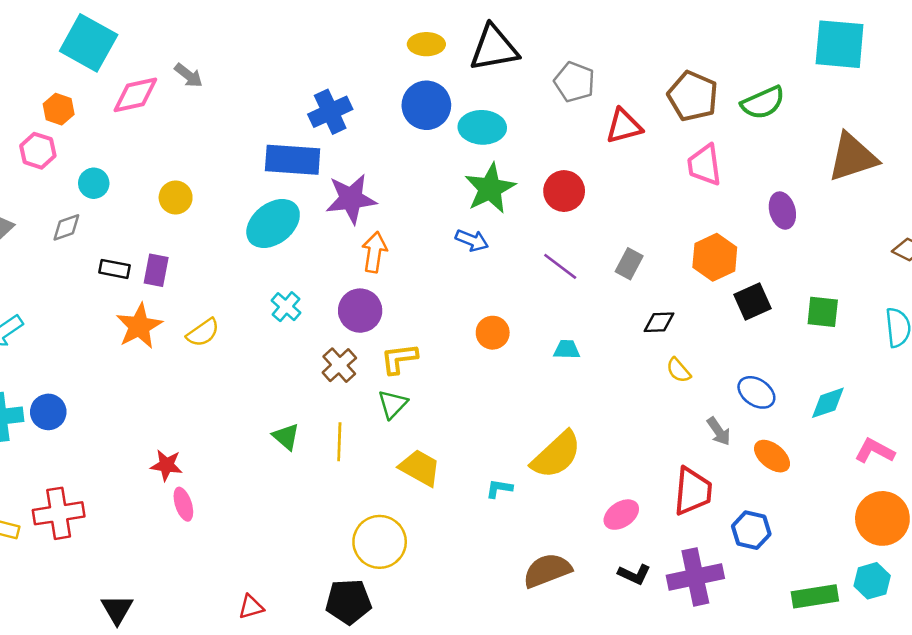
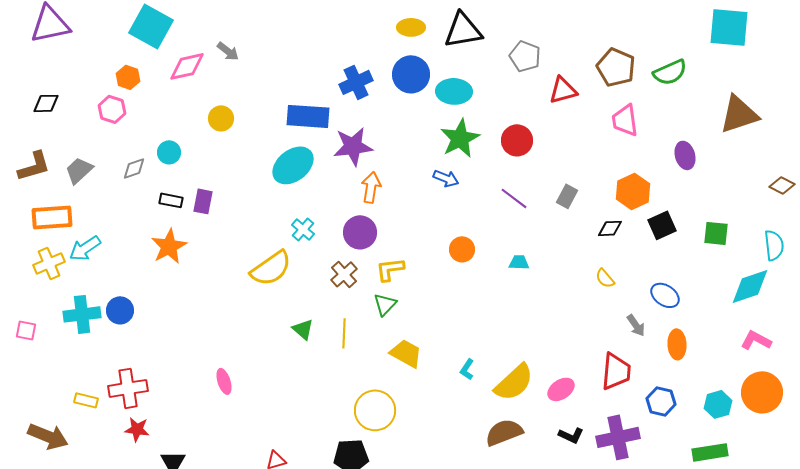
blue cross: (330, 112) -> (356, 82), moved
cyan circle: (94, 183) -> (169, 152), moved
yellow circle: (176, 198) -> (221, 118), moved
black diamond: (659, 322) -> (610, 228), moved
orange star: (139, 326) -> (169, 246), moved
yellow semicircle: (203, 333) -> (271, 268), moved, size x1.6
cyan diamond: (828, 403) -> (750, 286), moved, size x1.4
yellow semicircle: (556, 455) -> (514, 382), moved
orange ellipse: (772, 456) -> (677, 344), turned 48
red star: (166, 465) -> (137, 429), moved
cyan L-shape: (499, 489) -> (467, 369), turned -65
cyan hexagon: (872, 581) -> (718, 404), moved

